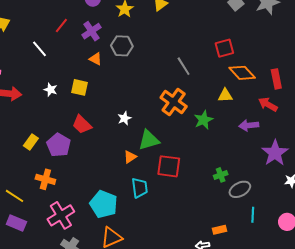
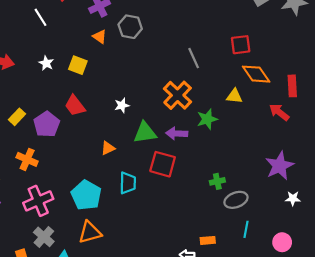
purple arrow: (249, 125) -> (177, 134), moved
orange triangle: (130, 157) -> (108, 148), moved

